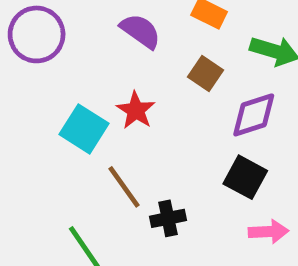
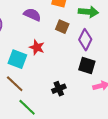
purple diamond: (254, 115) -> (85, 40), turned -35
brown line: (124, 187) -> (15, 84), moved

